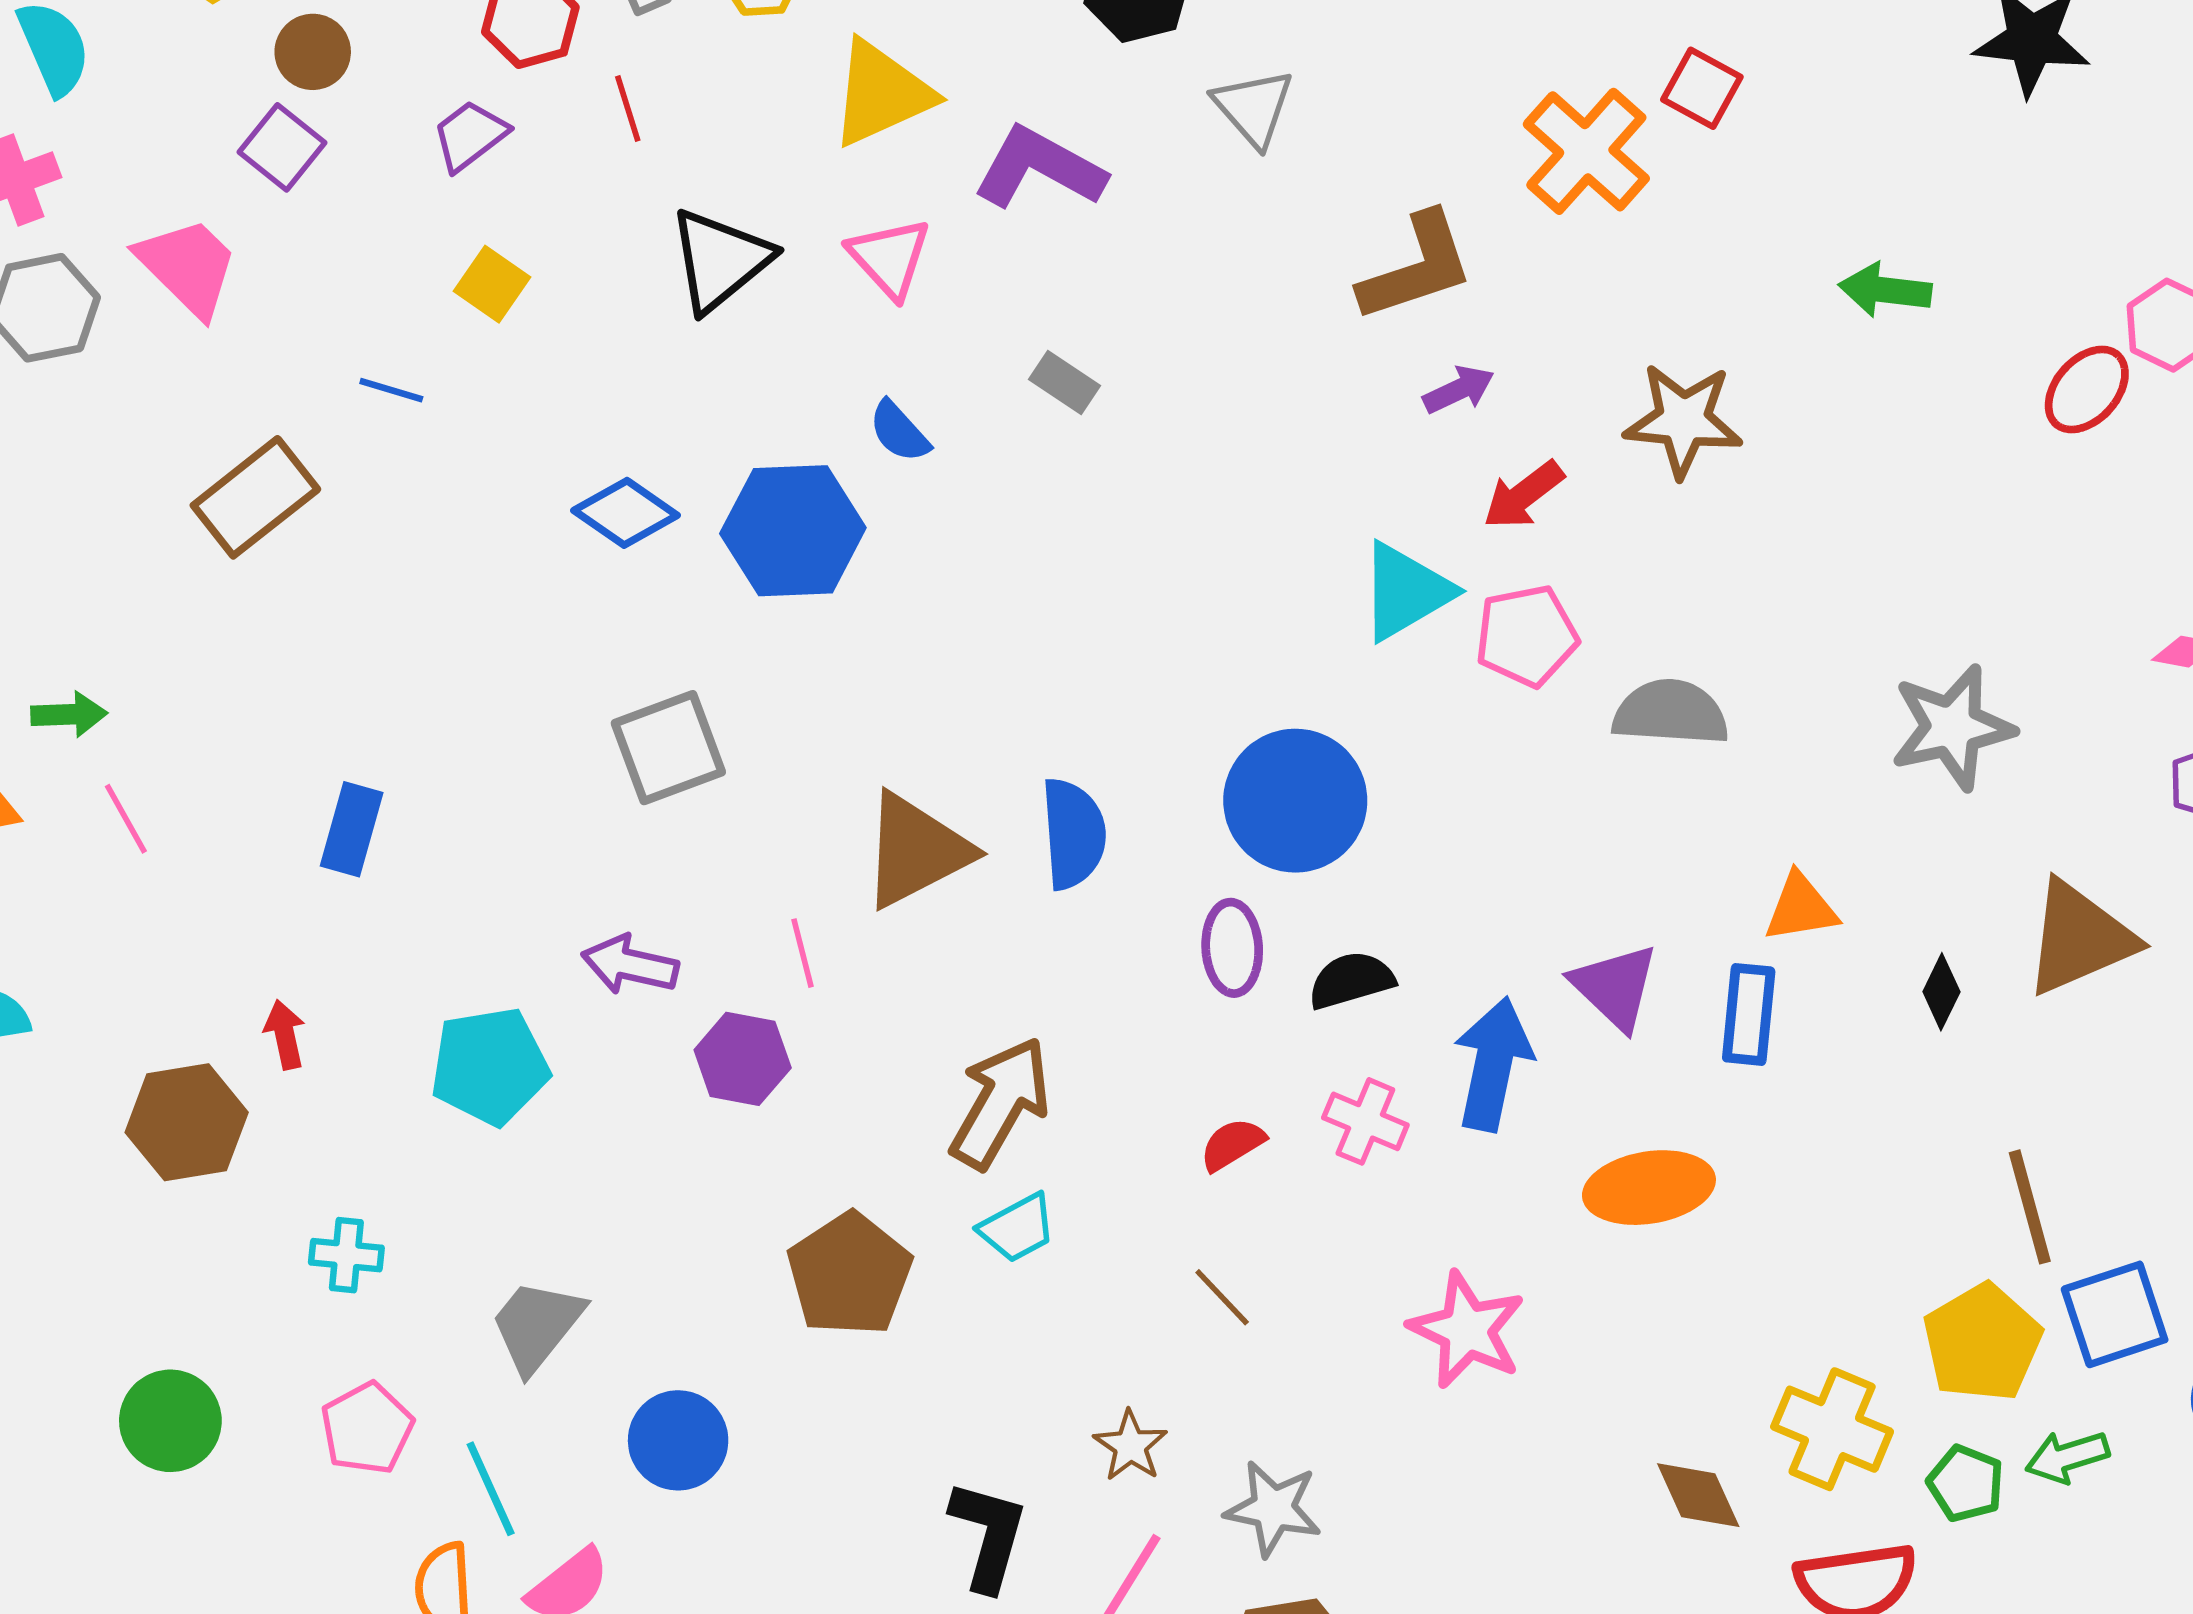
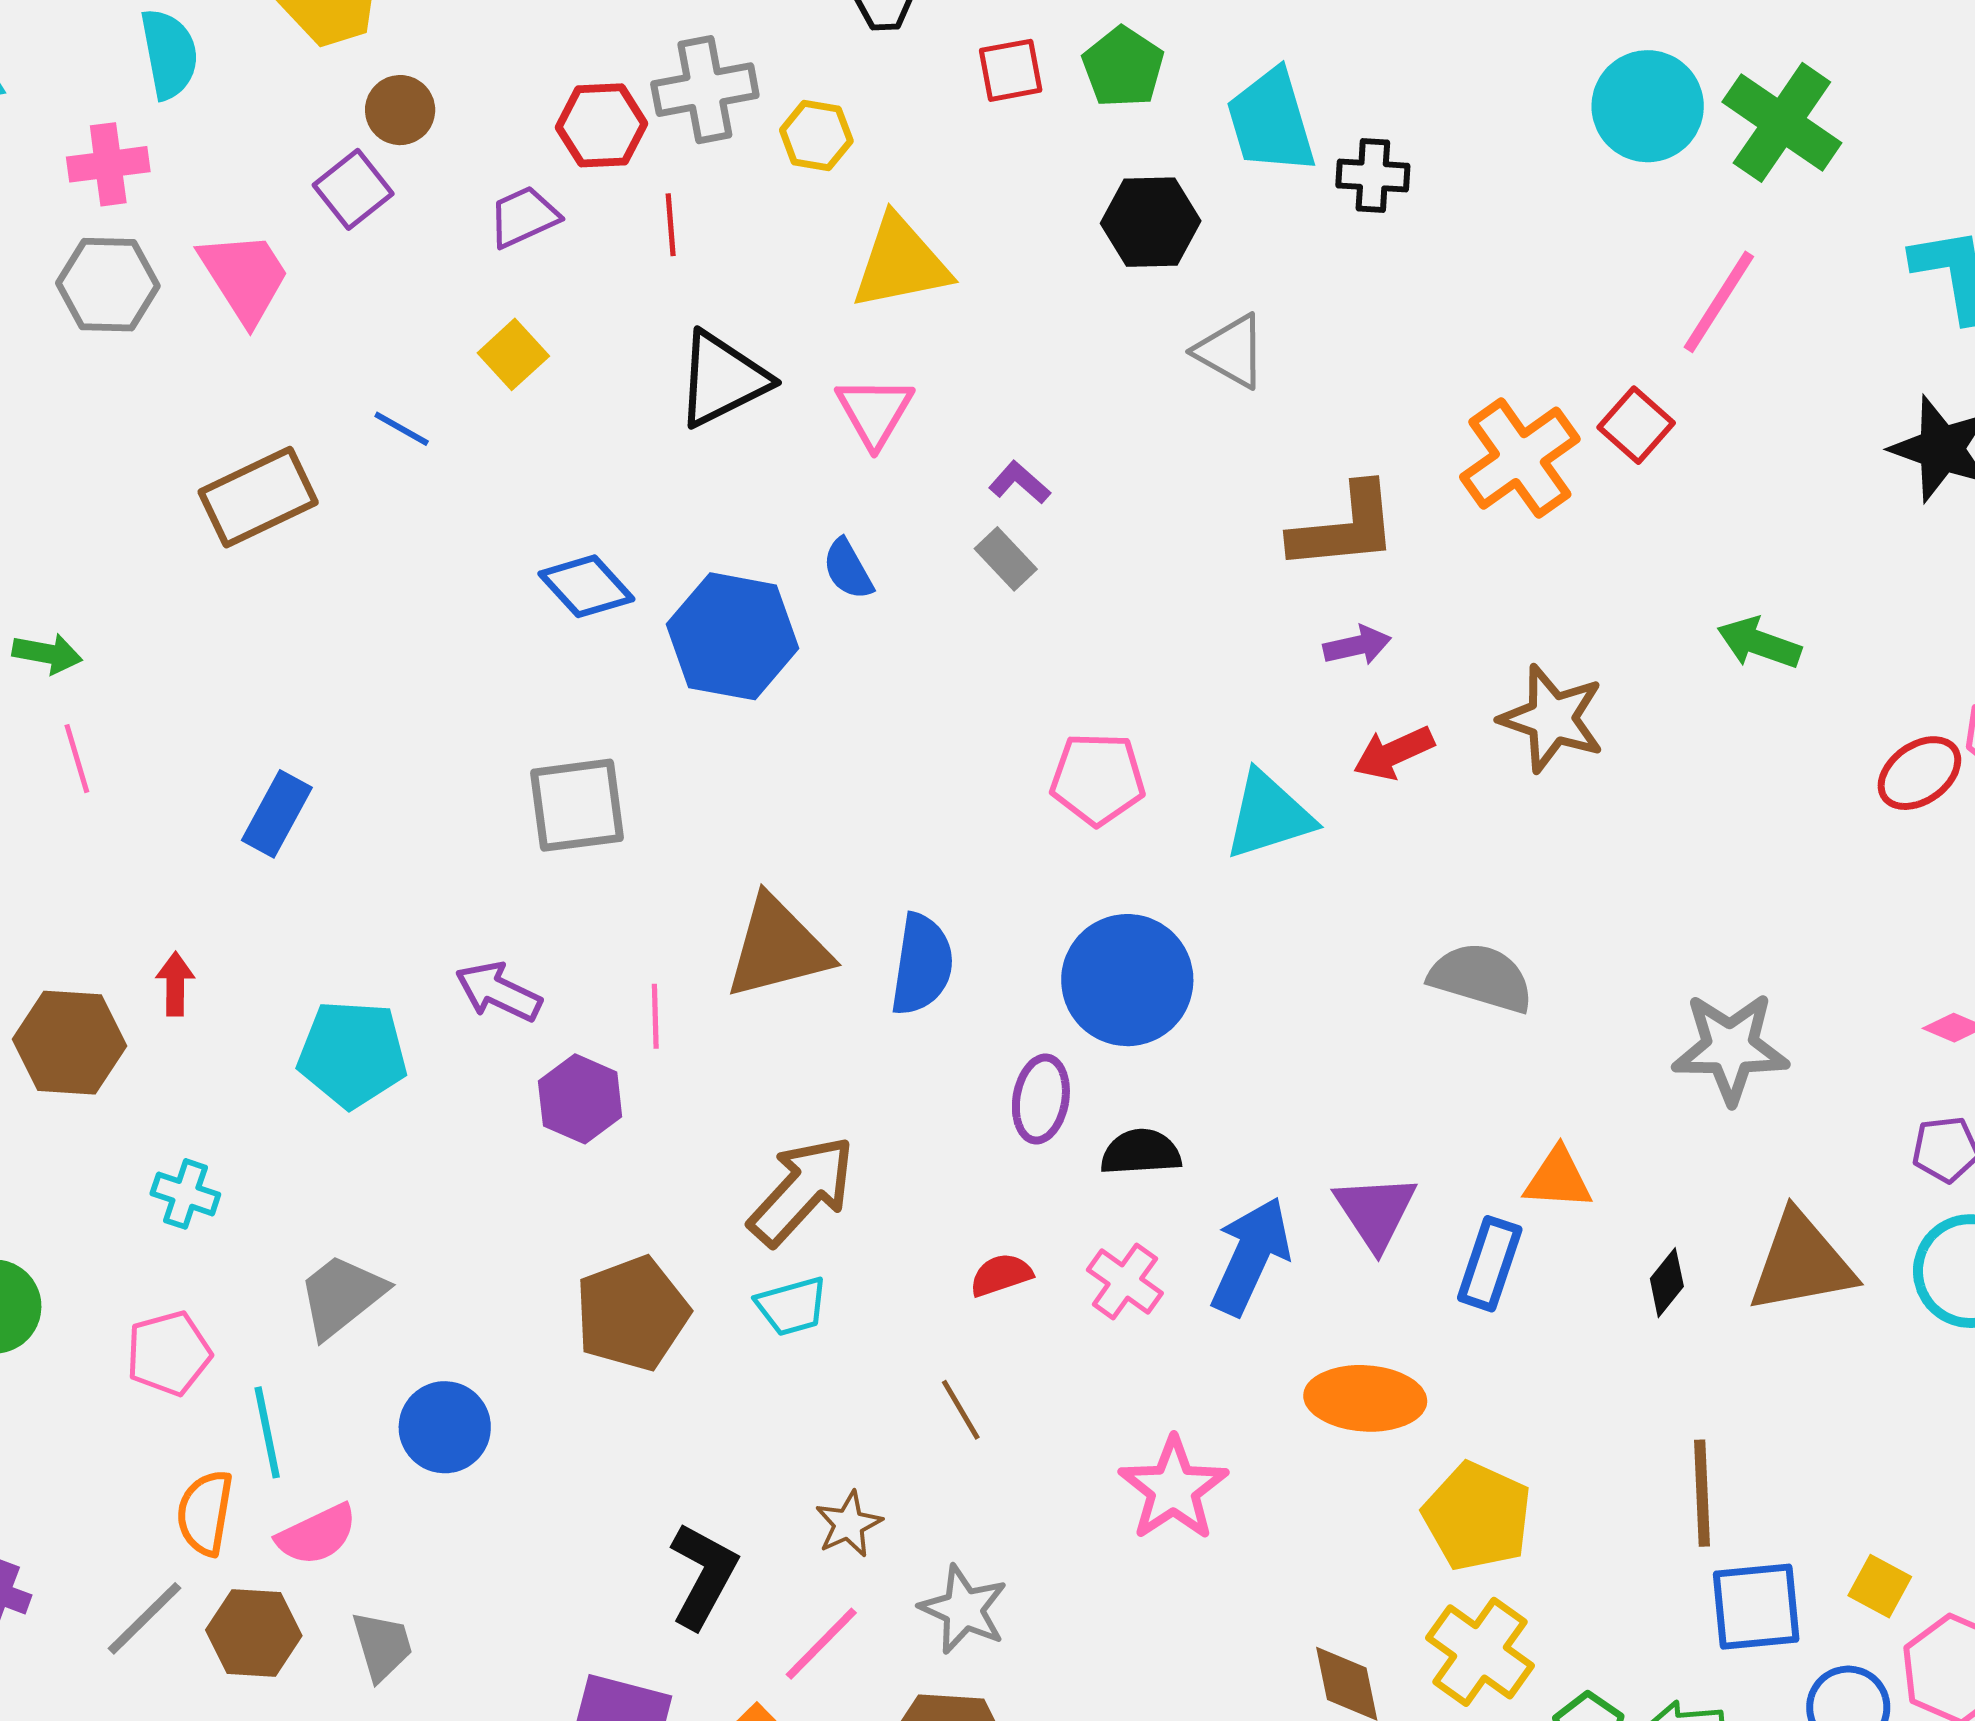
gray triangle: (1254, 108) -> (1231, 351), turned -32
purple L-shape: (1039, 168) -> (1019, 483), moved, size x0.5
pink pentagon: (1527, 636) -> (1098, 779), moved
yellow pentagon: (1982, 1343) -> (1477, 1516), moved, turned -30

